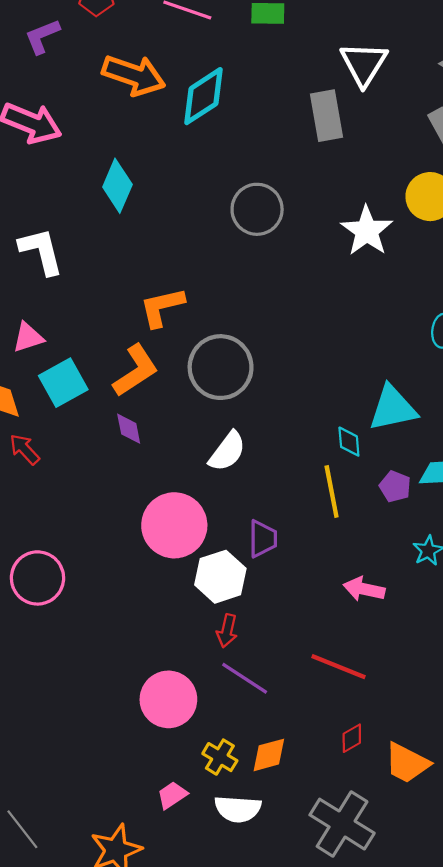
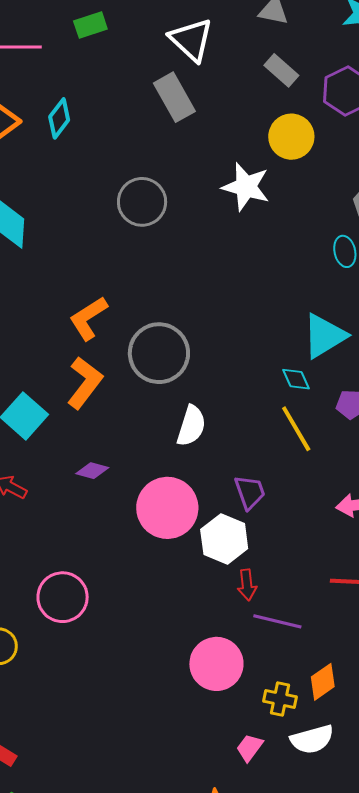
cyan diamond: (204, 96) -> (59, 118), size x0.7
purple diamond: (129, 429) -> (92, 471), moved, turned -44

